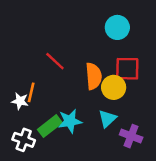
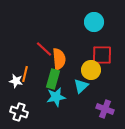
orange semicircle: (94, 76) -> (59, 59), moved
cyan triangle: (107, 119) -> (81, 86), moved
green rectangle: (50, 126) -> (53, 79), moved, turned -36

